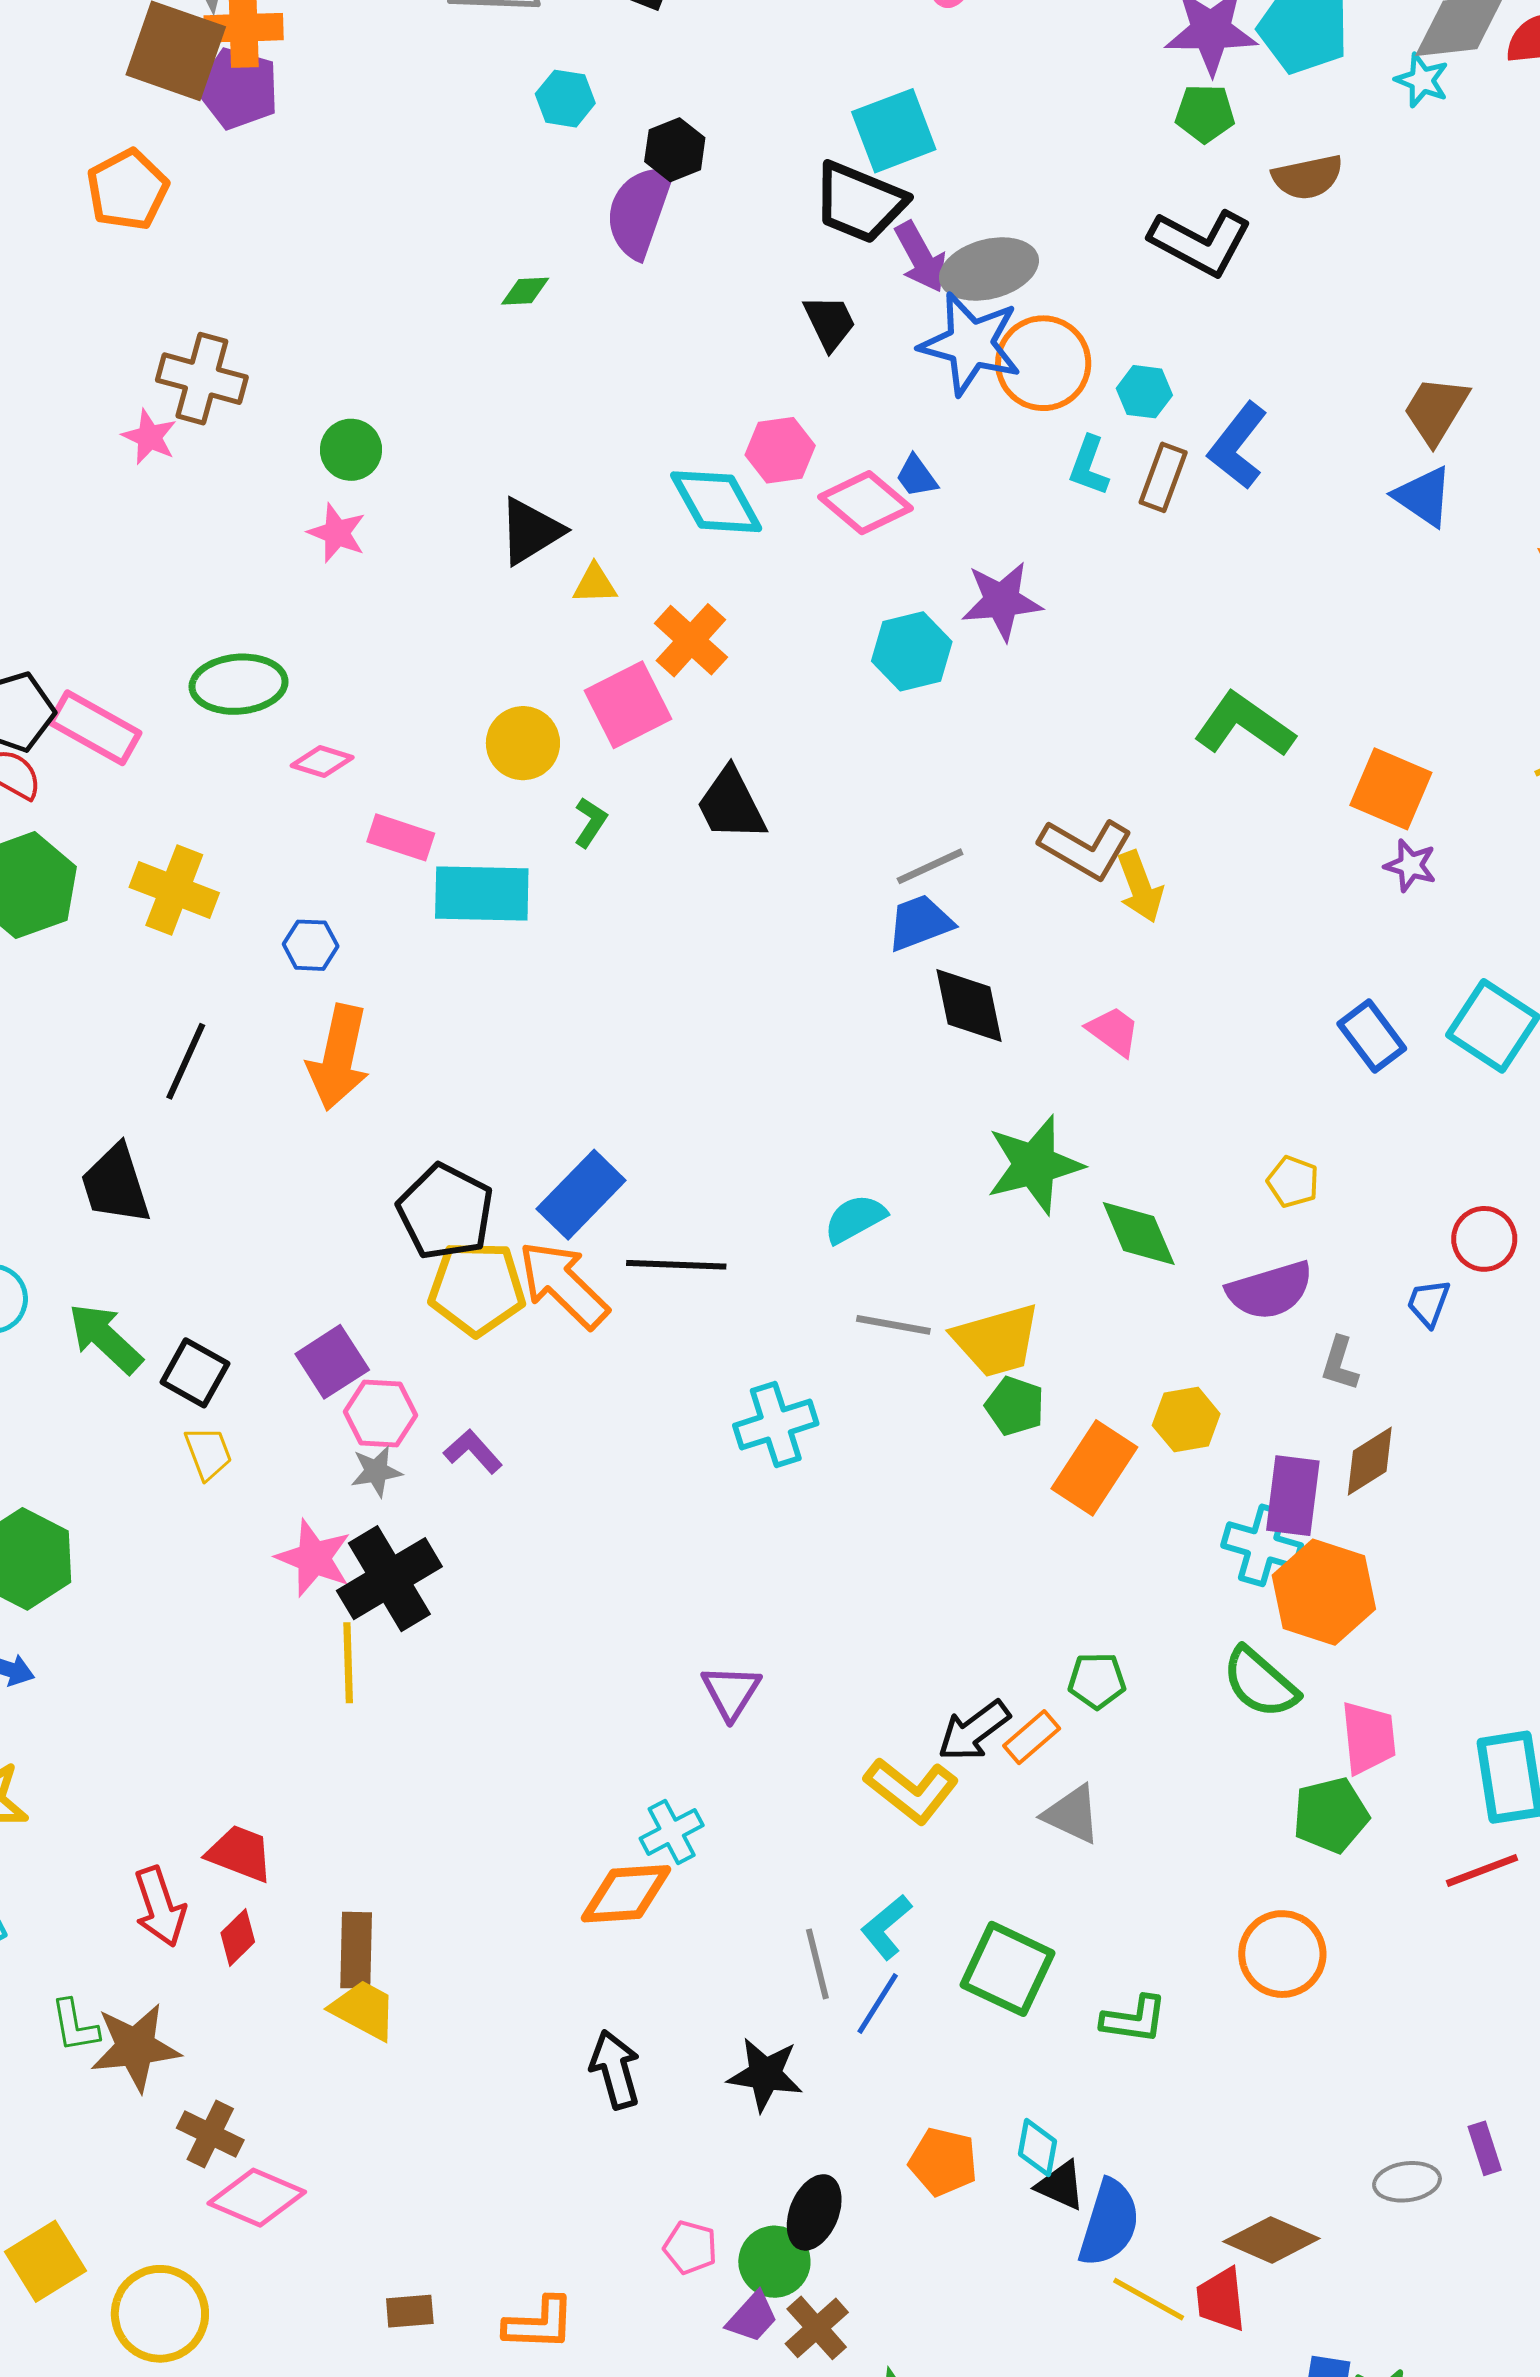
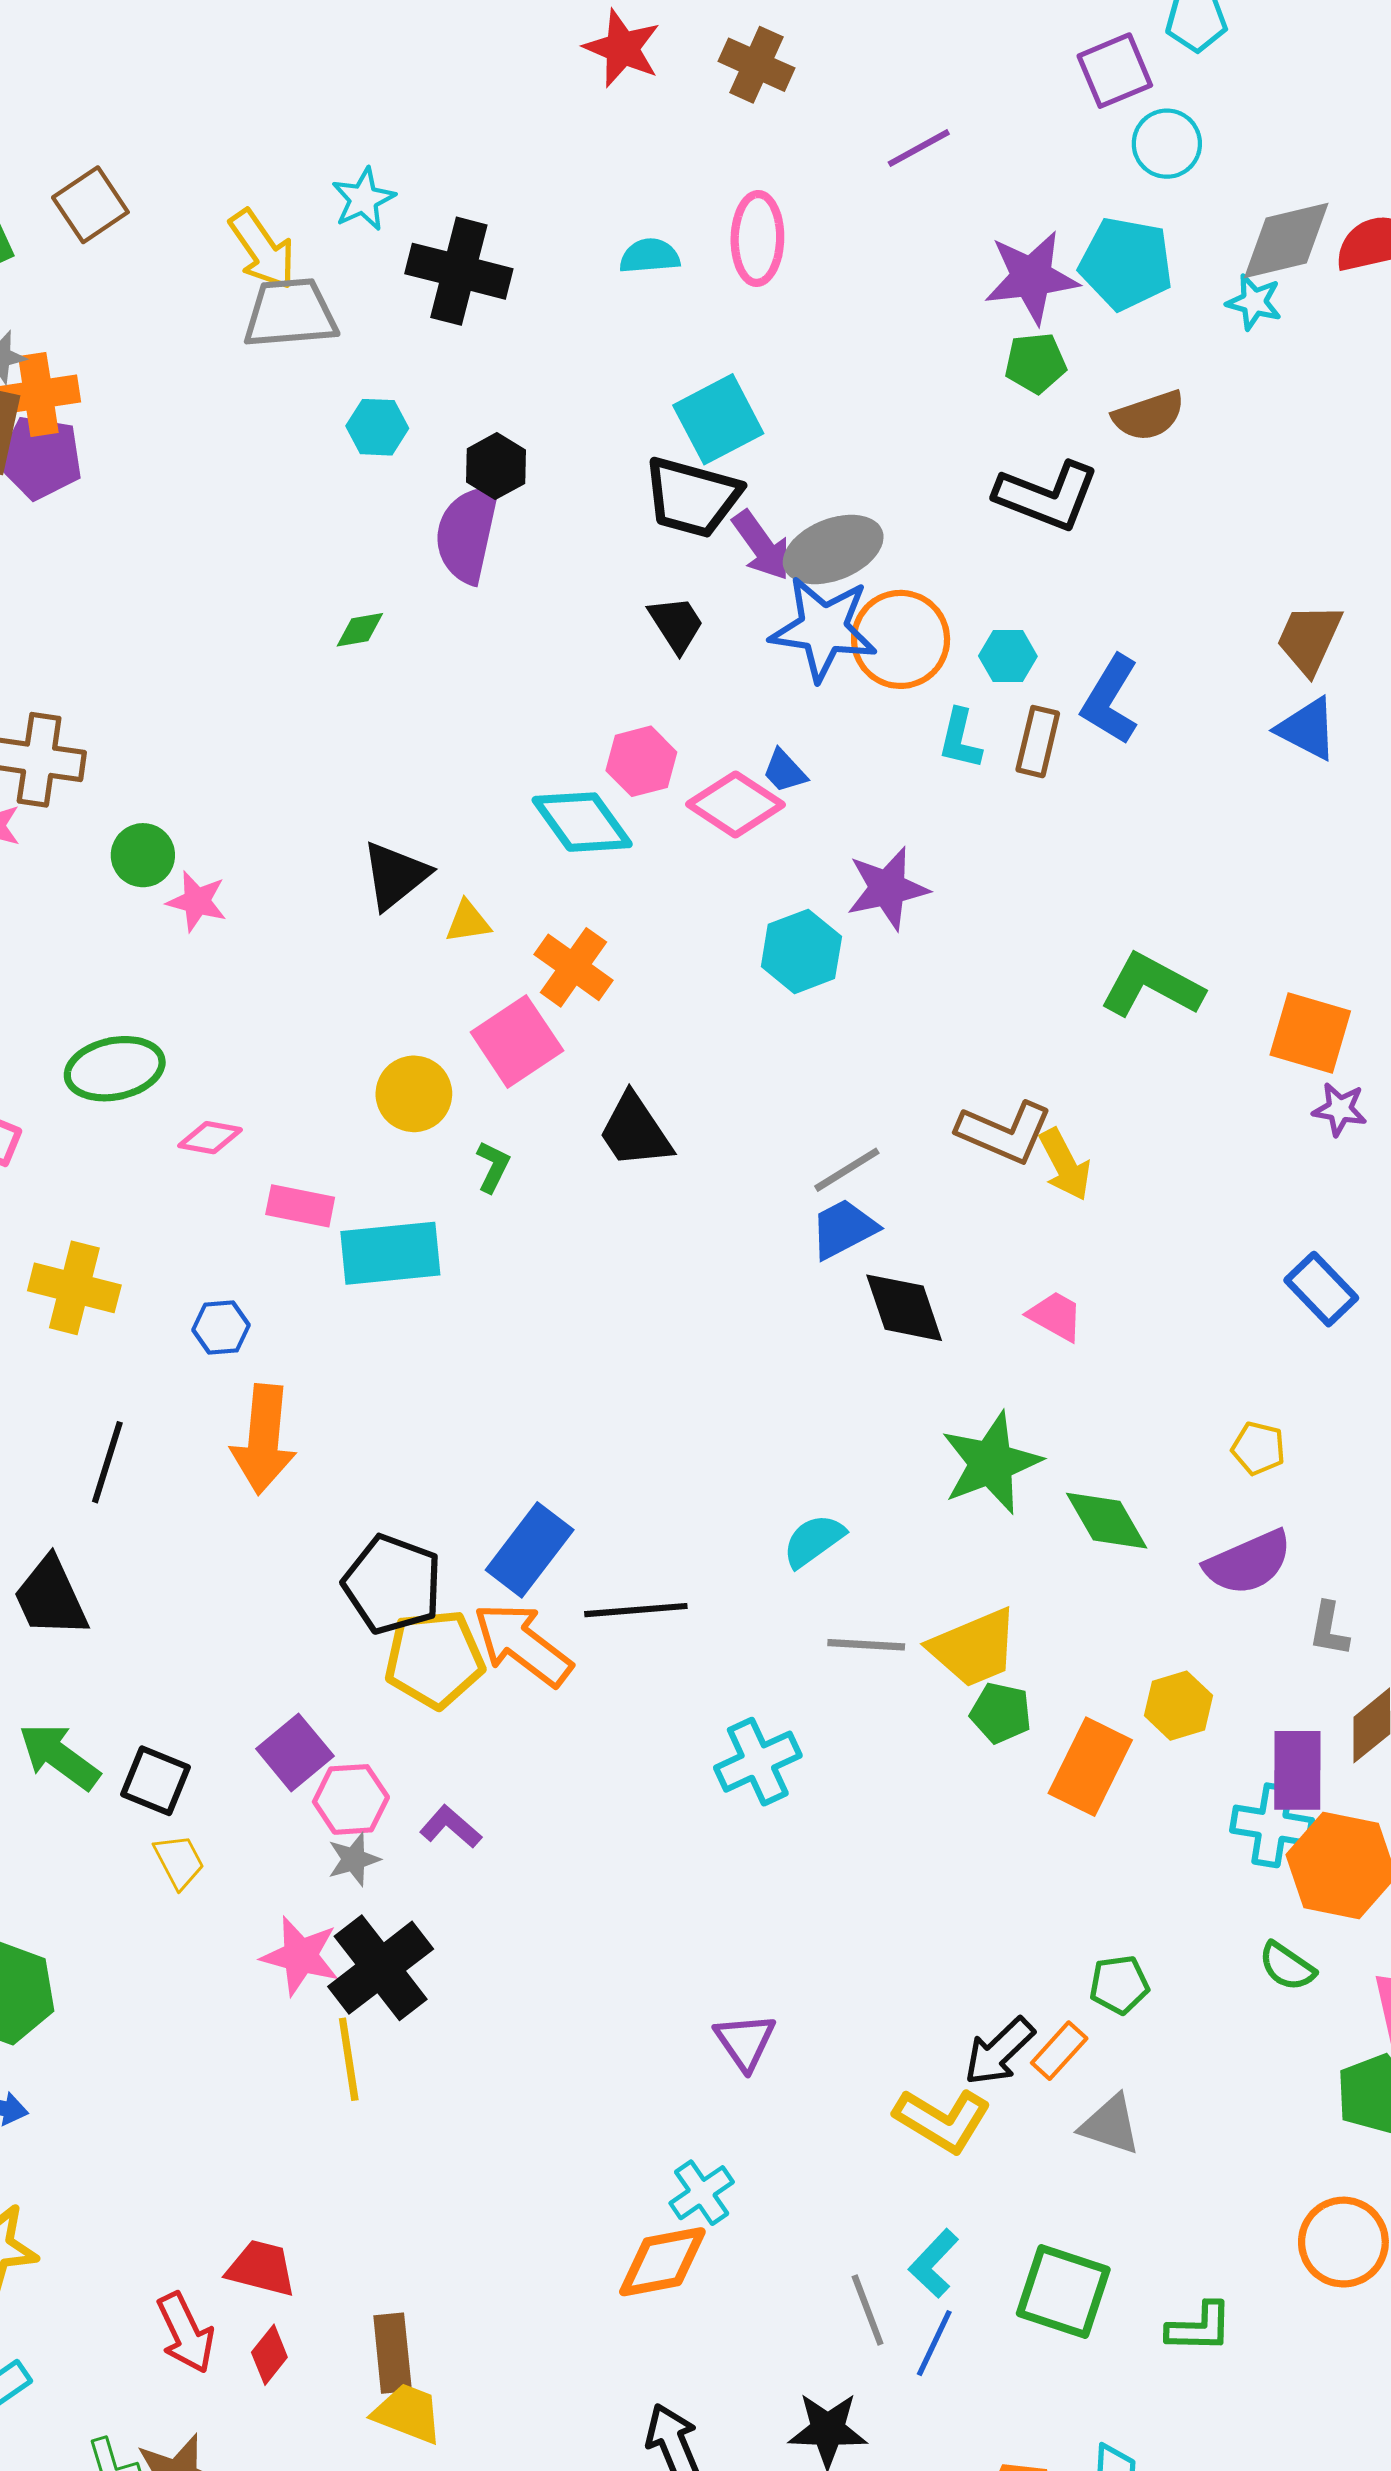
green circle: (351, 450) -> (143, 855), moved
green semicircle: (1260, 1683) -> (1287, 1966), size x0.7

